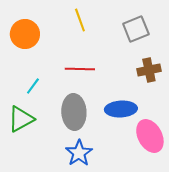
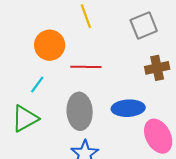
orange circle: (25, 34) -> (50, 45), moved

